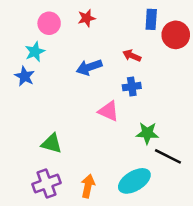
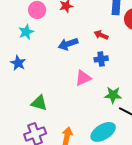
blue star: (25, 76) -> (18, 63), moved
pink triangle: (109, 111) -> (83, 78), turned -48

